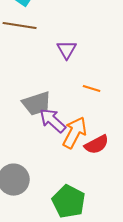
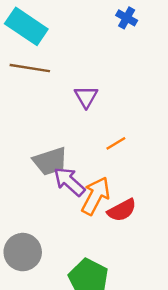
orange line: (92, 89) -> (116, 143), turned -48

